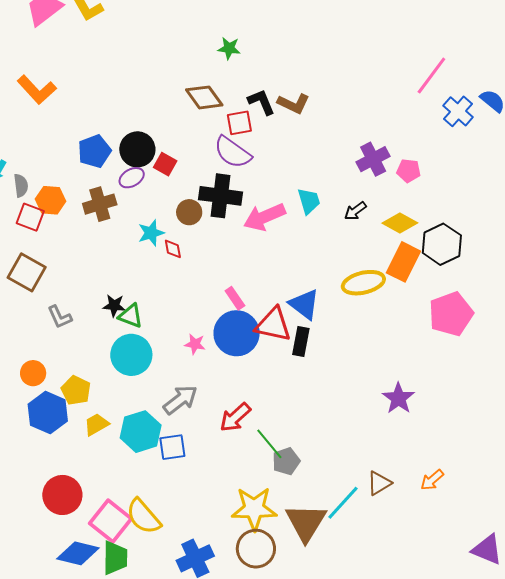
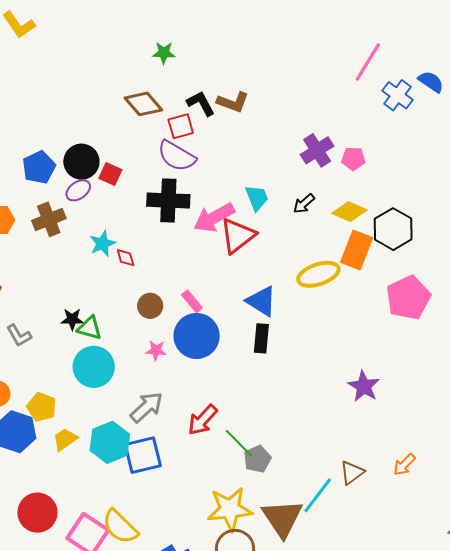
brown circle: (189, 212) -> (150, 306), moved
red triangle: (273, 325) -> (238, 236), moved, turned -45
blue square: (172, 447) -> (143, 455), size x1.4

